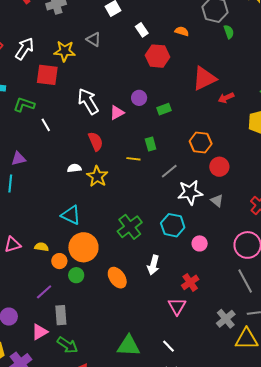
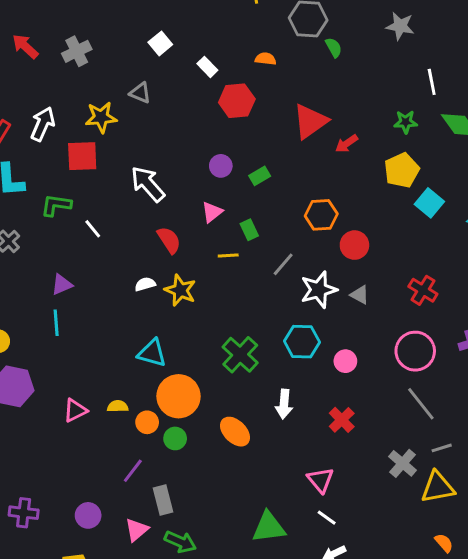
pink triangle: (117, 113) -> (212, 212), moved
pink triangle: (177, 306) -> (320, 480), moved

